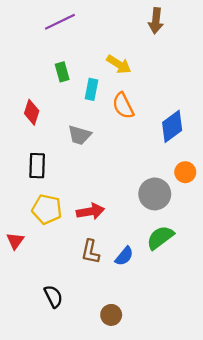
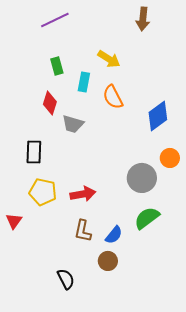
red diamond: (32, 112) -> (50, 103), moved
black semicircle: (53, 296) -> (66, 279), moved
brown circle: (111, 315) -> (108, 261), moved

